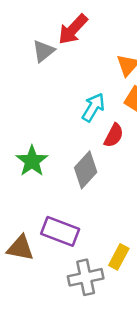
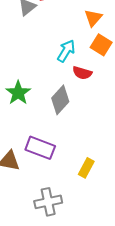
red semicircle: (114, 135) -> (82, 73), turned 78
gray cross: (86, 277) -> (48, 202), moved

